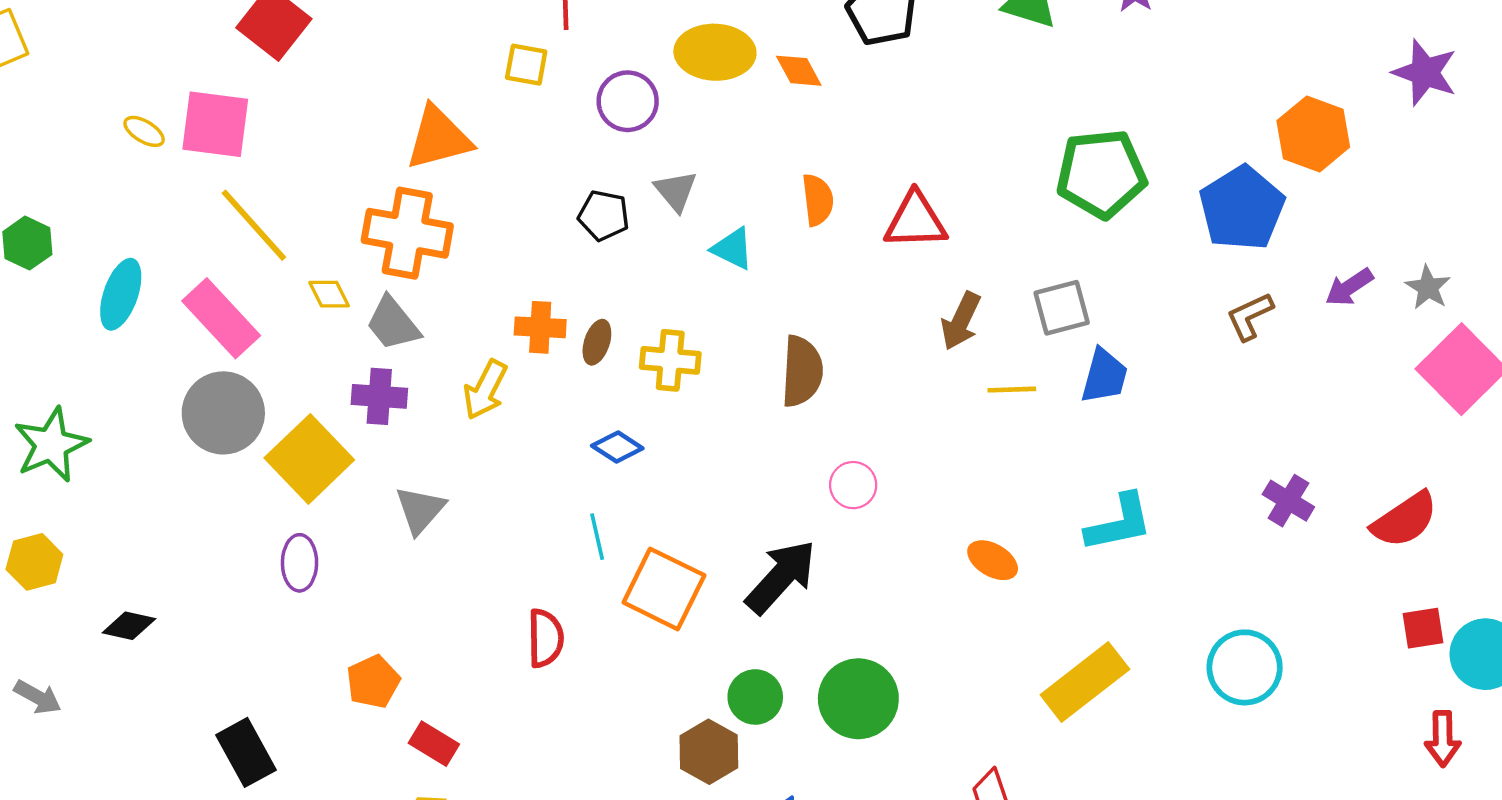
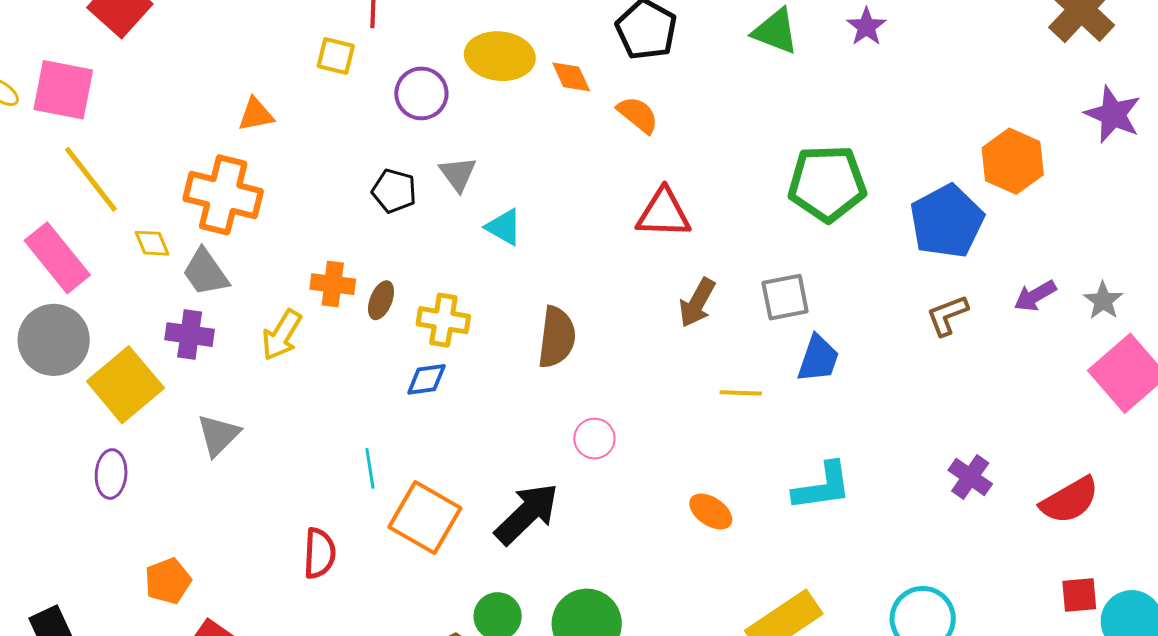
orange triangle: (439, 138) -> (256, 114), size x0.6
orange semicircle: (818, 200) -> (638, 115), moved, turned -48
yellow line: (1012, 390) -> (741, 393), moved
blue diamond: (617, 447) -> (426, 379), moved, turned -45

